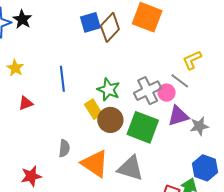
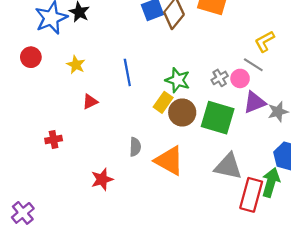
gray cross: (148, 91) -> (220, 78), size x0.6
yellow rectangle: (93, 109) -> (163, 102), turned 72
gray triangle: (131, 168) -> (228, 166), moved

